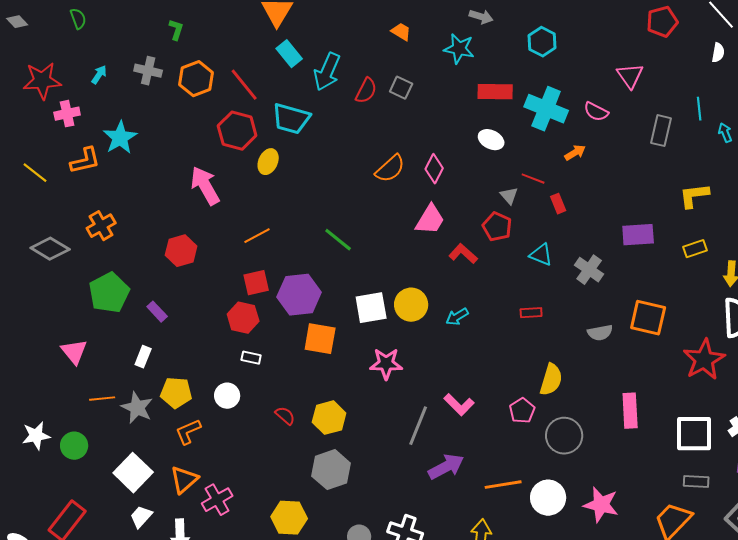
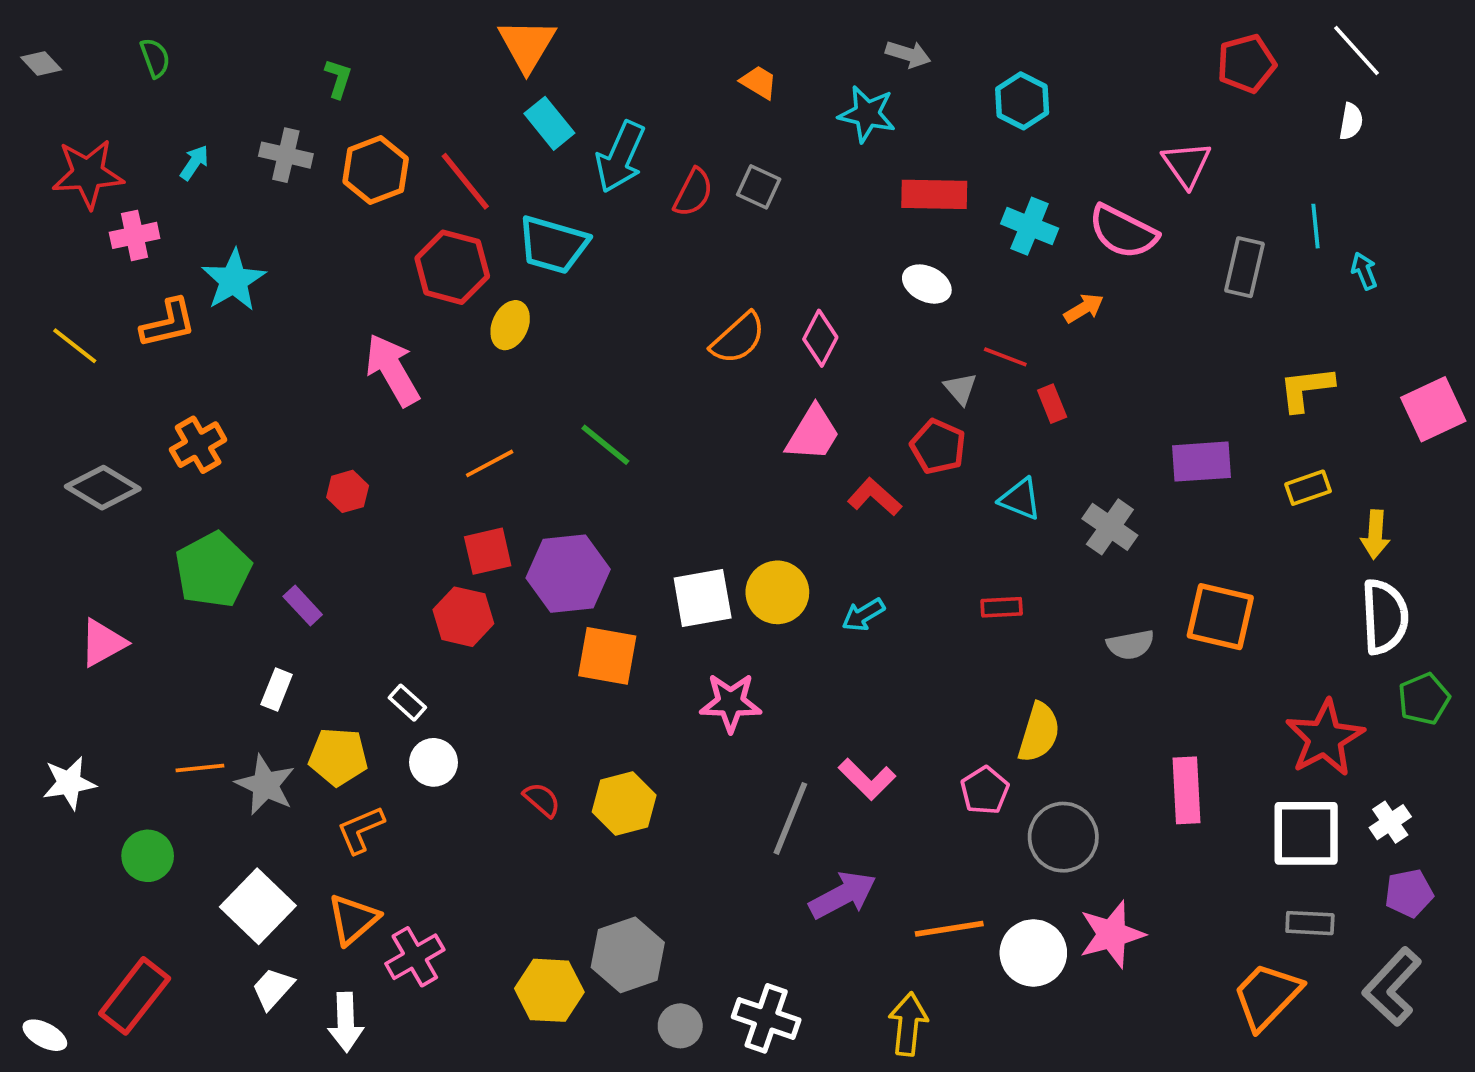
cyan cross: (546, 109) -> (1030, 226), size x0.7
pink semicircle: (596, 112) -> (1123, 232), size x1.5
green line: (338, 240) -> (605, 445), moved
red hexagon: (181, 251) -> (348, 491), size x0.7
pink triangle: (74, 352) -> (103, 643), moved, turned 40
white rectangle: (251, 358) -> (407, 703), moved, turned 30
red star: (704, 360) -> (1325, 738), moved
white star: (36, 436) -> (69, 783), moved
gray hexagon: (331, 470) -> (628, 955), moved
pink star: (601, 505) -> (1112, 934), moved, turned -30

